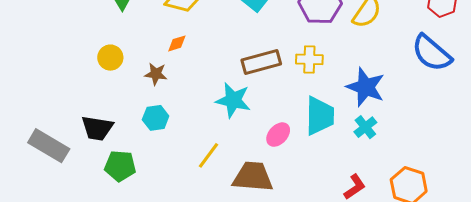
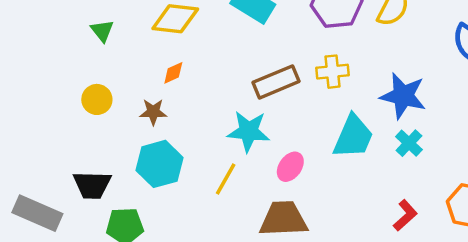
cyan trapezoid: (320, 116) -> (353, 137), turned 30
cyan hexagon: (156, 118) -> (160, 164), size x1.5
pink ellipse: (278, 135) -> (290, 167), moved
yellow line: (208, 155) -> (226, 179), moved

